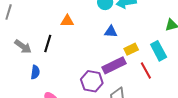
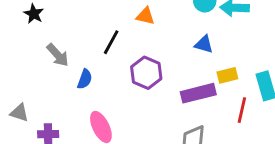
gray arrow: (23, 47) -> (58, 55), moved
red line: (146, 71) -> (242, 110), turned 30
purple hexagon: (92, 81) -> (146, 73), moved

